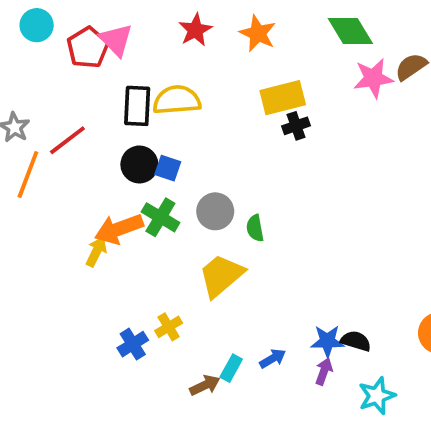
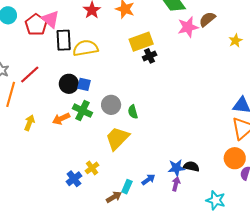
black rectangle: (137, 106) -> (64, 40), moved
orange arrow: (119, 229) -> (61, 119), size x0.7
yellow arrow: (96, 252) -> (29, 123), moved
cyan star: (377, 396) -> (216, 200), moved, turned -30

